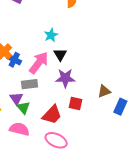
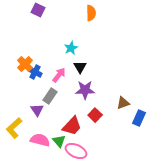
pink arrow: (39, 63) -> (59, 75), size x0.7
gray rectangle: (30, 84) -> (50, 96), turned -49
red square: (75, 104) -> (95, 115), turned 32
green triangle: (23, 108) -> (59, 141), moved

